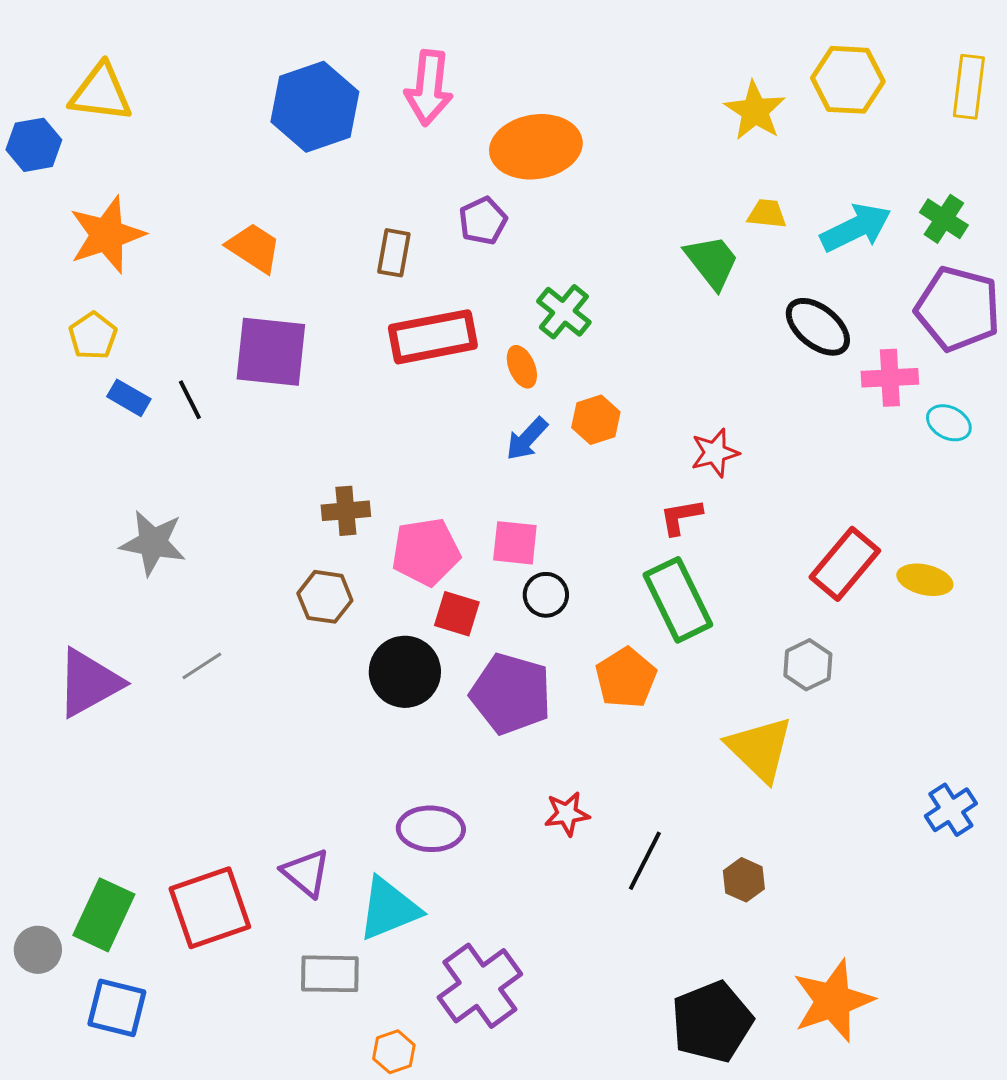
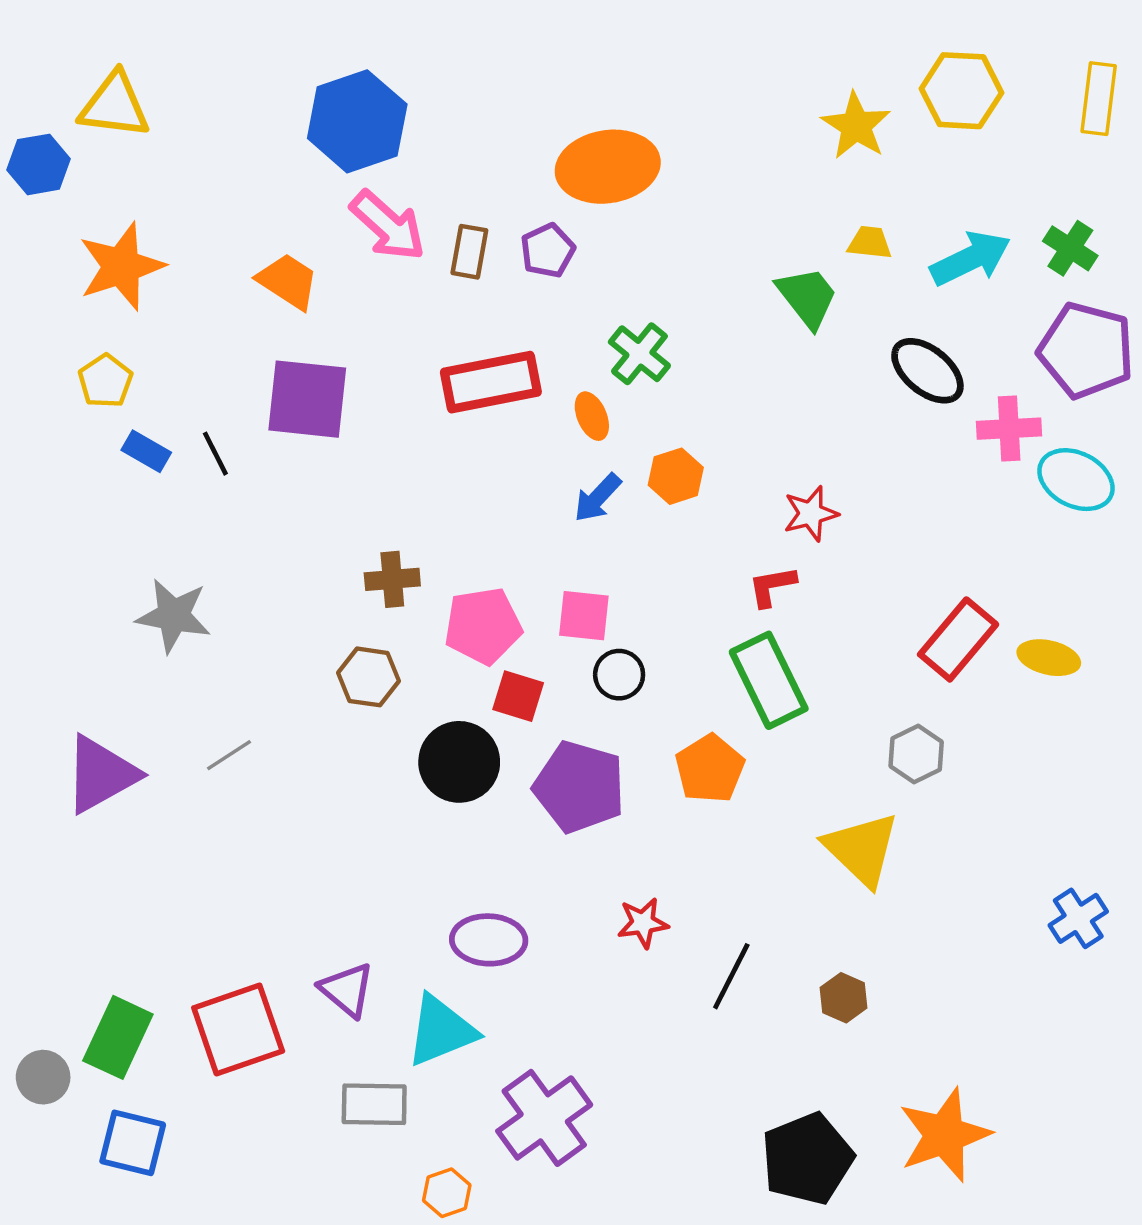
pink arrow: (429, 88) -> (388, 226), moved, turned -54
brown rectangle: (394, 253) -> (469, 252), moved
cyan ellipse: (949, 423) -> (1076, 480), size x1.5

